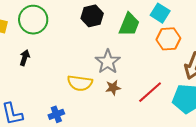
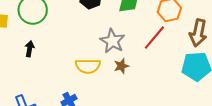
red line: (150, 92) -> (154, 38), moved

